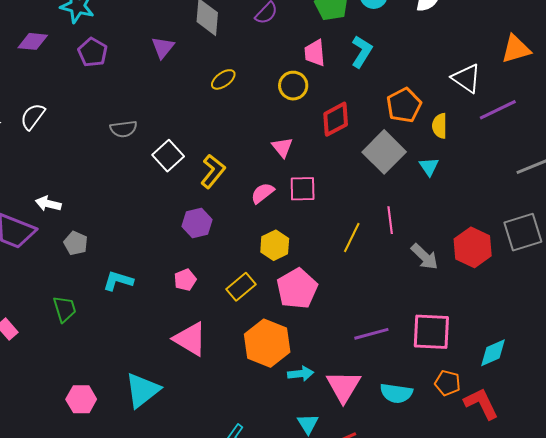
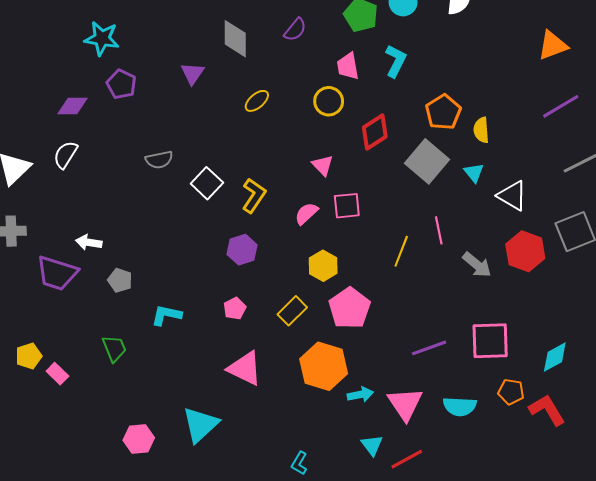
purple diamond: (33, 41) -> (73, 106), moved
white triangle: (466, 78) -> (512, 196), moved
purple line: (498, 110) -> (561, 106), moved

